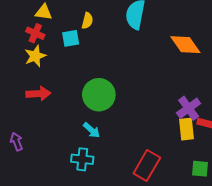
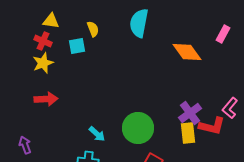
yellow semicircle: (87, 21) -> (93, 29), turned -35
green circle: (99, 95) -> (138, 128), moved

